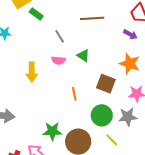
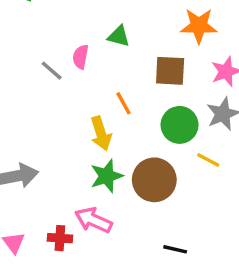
gray line: (60, 36) -> (52, 71), moved
pink semicircle: (58, 60) -> (81, 57), turned 112
yellow arrow: (32, 72) -> (101, 133), moved

